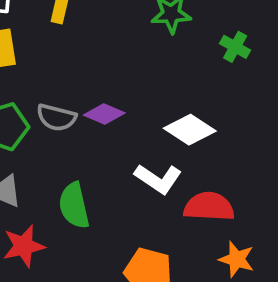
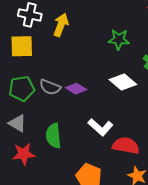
white diamond: (190, 130) -> (123, 82), moved

